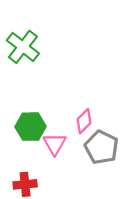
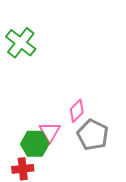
green hexagon: (31, 127) -> (35, 144), moved

